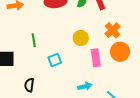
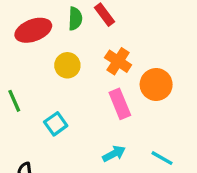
orange cross: (113, 30) -> (118, 61), moved
yellow circle: (81, 38) -> (67, 65), moved

